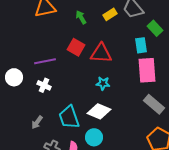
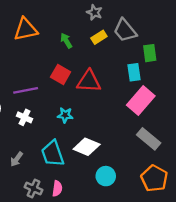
green rectangle: (155, 28) -> (150, 53), turned 35
pink rectangle: (147, 70) -> (141, 100), turned 45
cyan star: (103, 83) -> (65, 115), moved
cyan circle: (94, 137) -> (106, 176), moved

